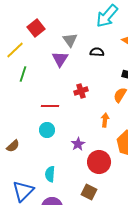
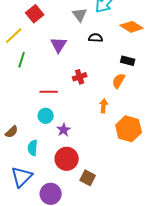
gray triangle: (70, 40) -> (80, 15), moved
purple star: (78, 144) -> (64, 130), moved
red circle: (99, 162) -> (67, 159), moved
cyan semicircle: (50, 174) -> (33, 148), moved

